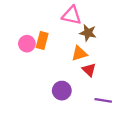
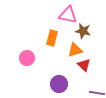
orange rectangle: (42, 40) -> (52, 38), moved
pink circle: (27, 44) -> (27, 58), moved

